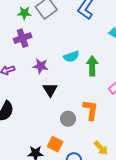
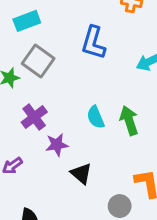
purple cross: (23, 38) -> (34, 117), moved
cyan semicircle: (71, 57) -> (96, 117), turned 105

